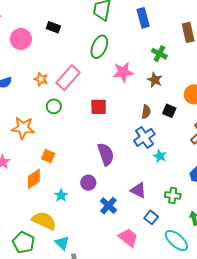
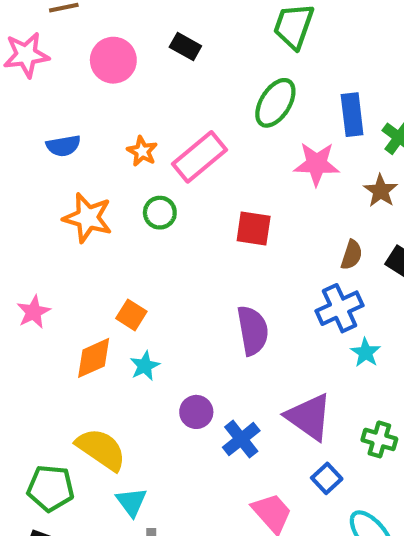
blue rectangle: (143, 18) -> (352, 115), moved
orange star: (23, 128) -> (88, 218), moved
purple circle: (88, 183) -> (196, 412), moved
purple triangle: (138, 190) -> (309, 417), size x1.4
cyan star: (61, 195) -> (145, 366), moved
green pentagon: (24, 243) -> (51, 488), turned -30

